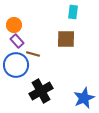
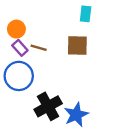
brown line: (33, 54) -> (39, 48), moved
blue star: (84, 98) -> (76, 115), moved

